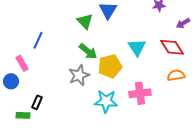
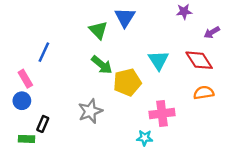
gray star: (79, 75) -> (90, 111), moved
blue circle: (11, 81) -> (22, 101), moved
cyan star: (106, 101) -> (145, 138), moved, size x0.6

